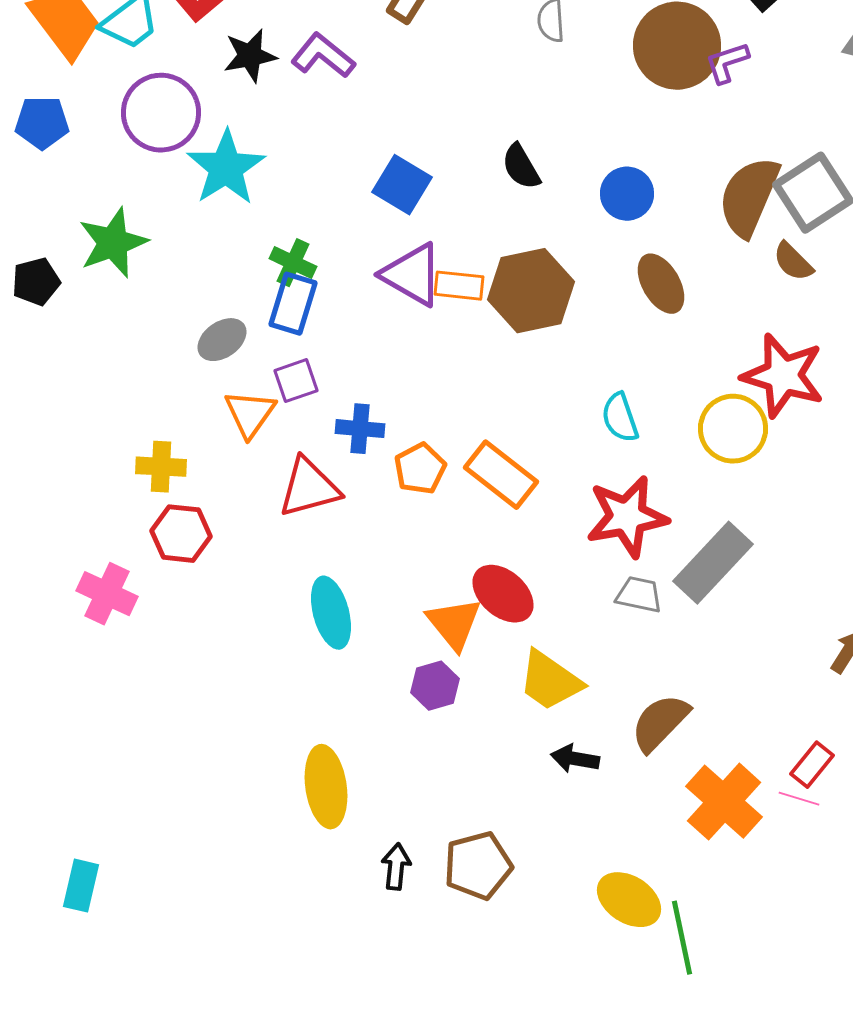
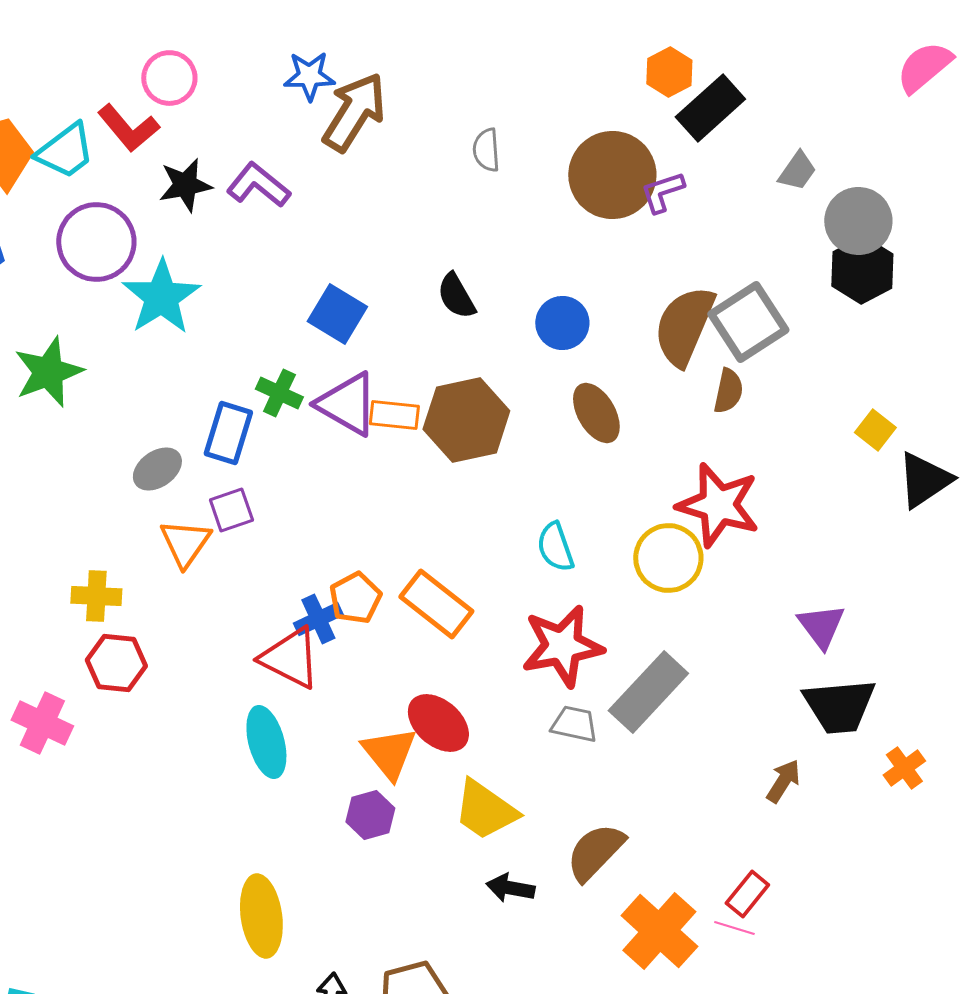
brown semicircle: (793, 262) -> (728, 391), turned -123
green cross: (293, 263) -> (279, 393), moved
blue cross: (360, 429) -> (318, 619), moved, turned -30
red triangle: (309, 488) -> (290, 658), moved, turned 42

